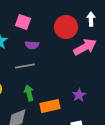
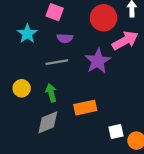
green arrow: (29, 93) -> (51, 93), moved
purple star: (79, 95) -> (98, 61), moved, size x1.6

